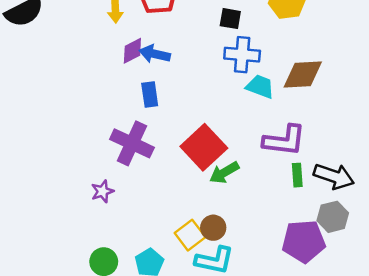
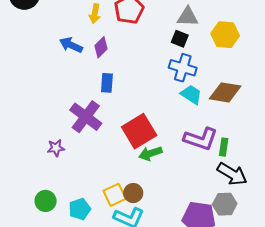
purple diamond: (132, 51) -> (101, 47), turned -30
blue arrow: (155, 54) -> (71, 45), moved
green rectangle: (297, 175) -> (224, 147), moved

